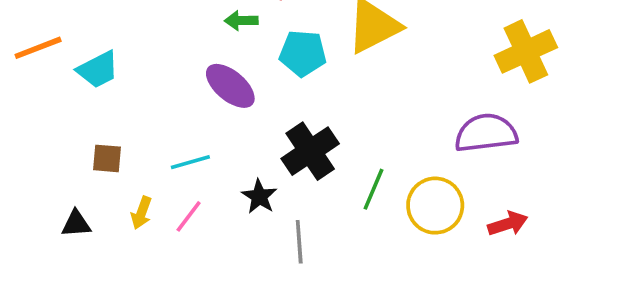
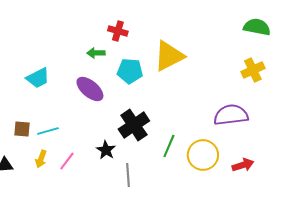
yellow cross: (526, 51) -> (253, 70), size x0.7
cyan trapezoid: (98, 70) -> (38, 78), moved
cyan line: (190, 162) -> (48, 131), moved

